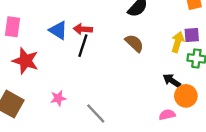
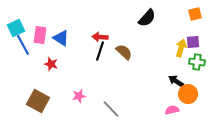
blue triangle: (58, 30) -> (61, 38), moved
brown semicircle: (134, 43) -> (124, 52), moved
red star: (25, 61) -> (51, 64), size x0.6

